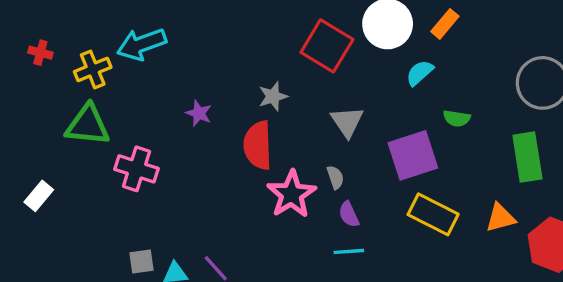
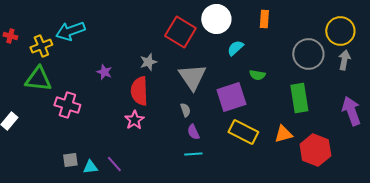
orange rectangle: (445, 24) -> (264, 19), moved, turned -36
gray triangle: (347, 122) -> (192, 77), size x1.4
pink star: (292, 194) -> (134, 120), moved, size x0.7

